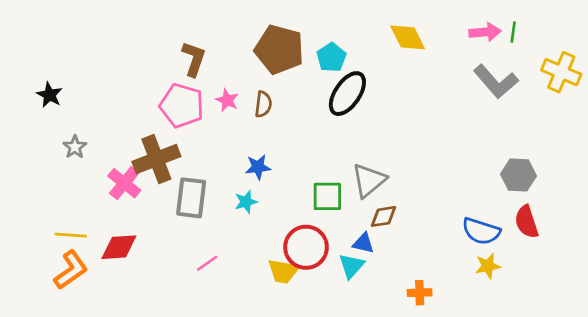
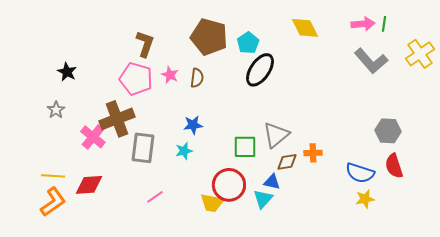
yellow cross: (561, 72) -> (420, 54), turned 32
black star: (49, 95) -> (67, 72), moved
orange cross: (420, 293) -> (313, 153), moved

